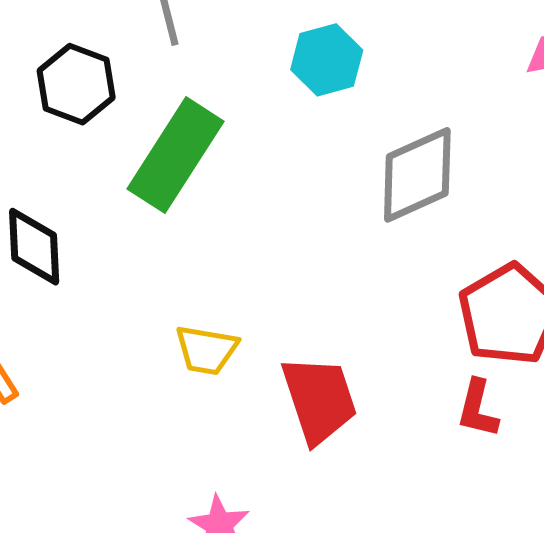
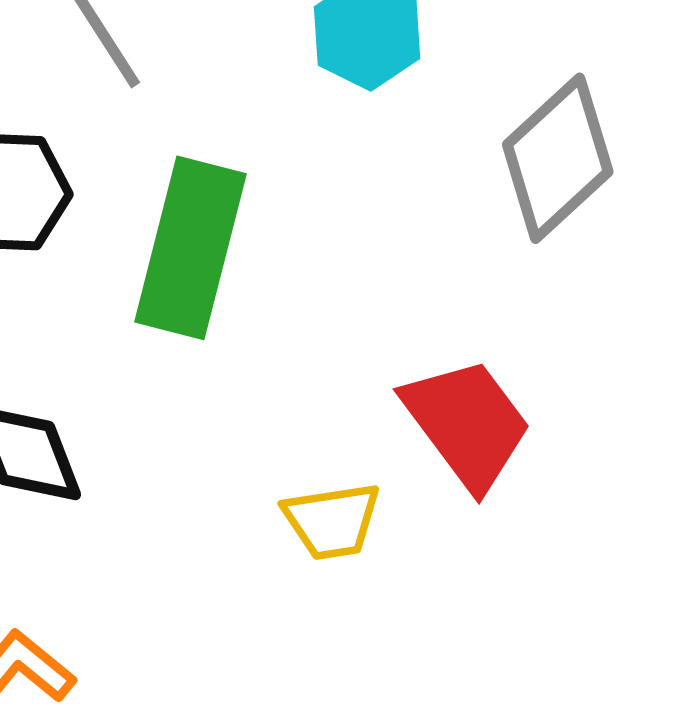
red trapezoid: (319, 400) -> (467, 423), moved

